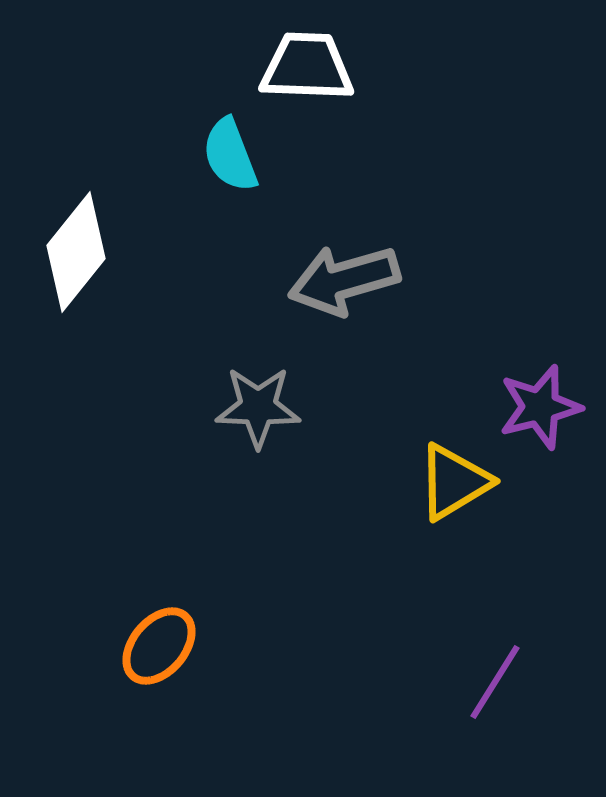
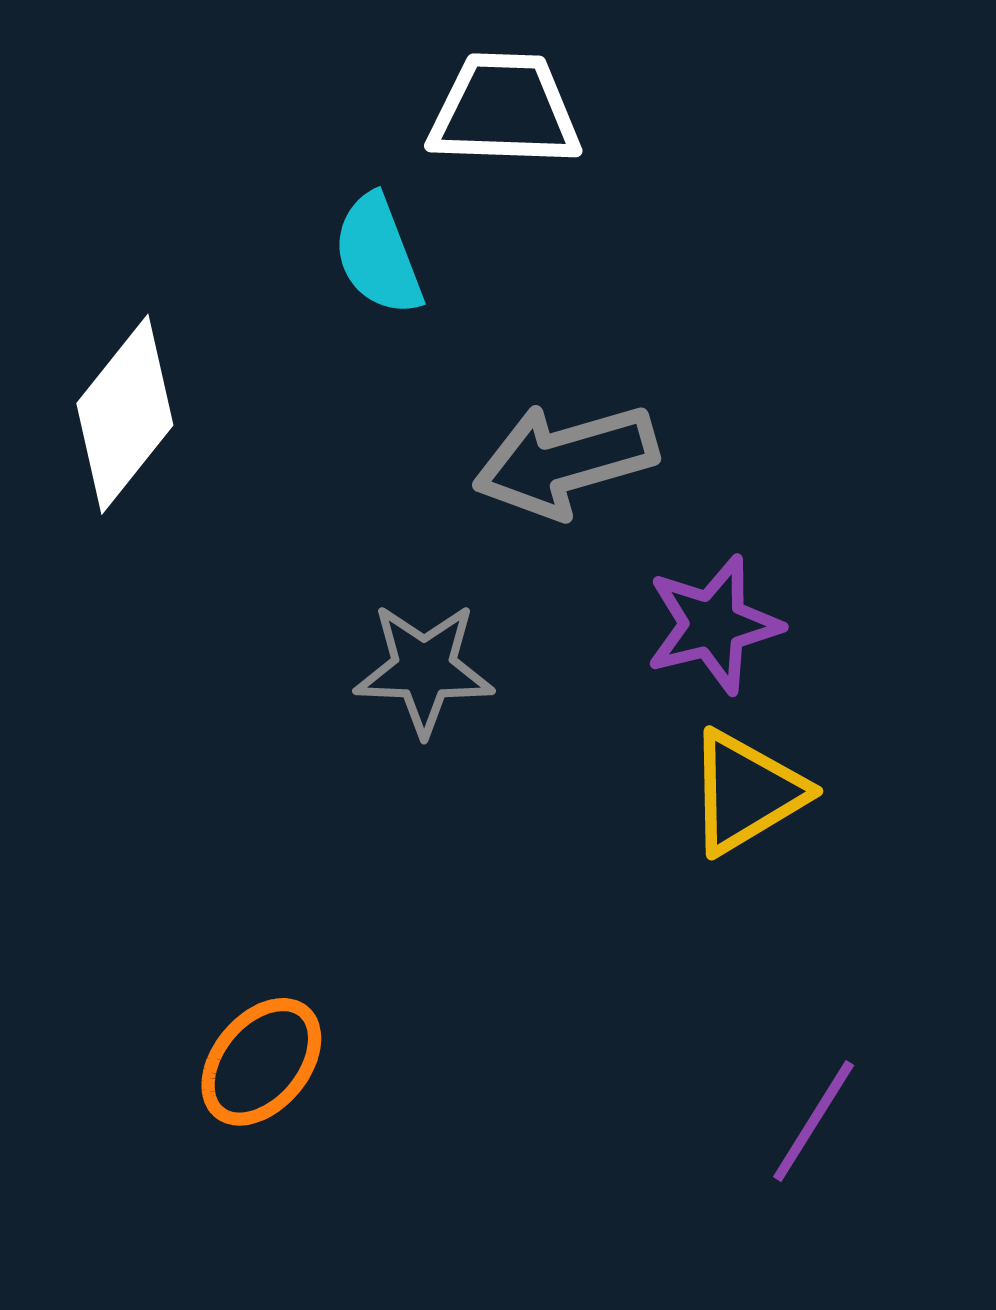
purple star: (540, 407) -> (713, 625), moved

